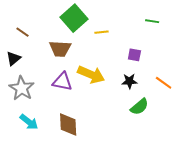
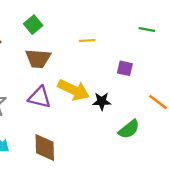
green square: (74, 18) -> (33, 25), moved, size x0.6
black star: (129, 81) -> (102, 101), moved

